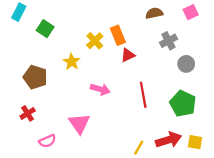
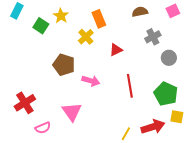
orange rectangle: (118, 35) -> (99, 19), moved
yellow star: (72, 62) -> (61, 16), moved
brown pentagon: (35, 77) -> (64, 65), moved
red cross: (28, 113) -> (25, 103), size x1.5
yellow square: (195, 142) -> (177, 117), moved

